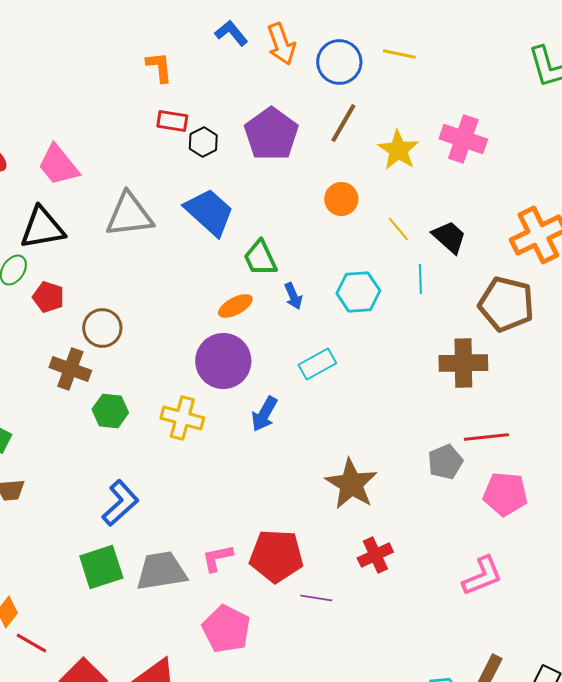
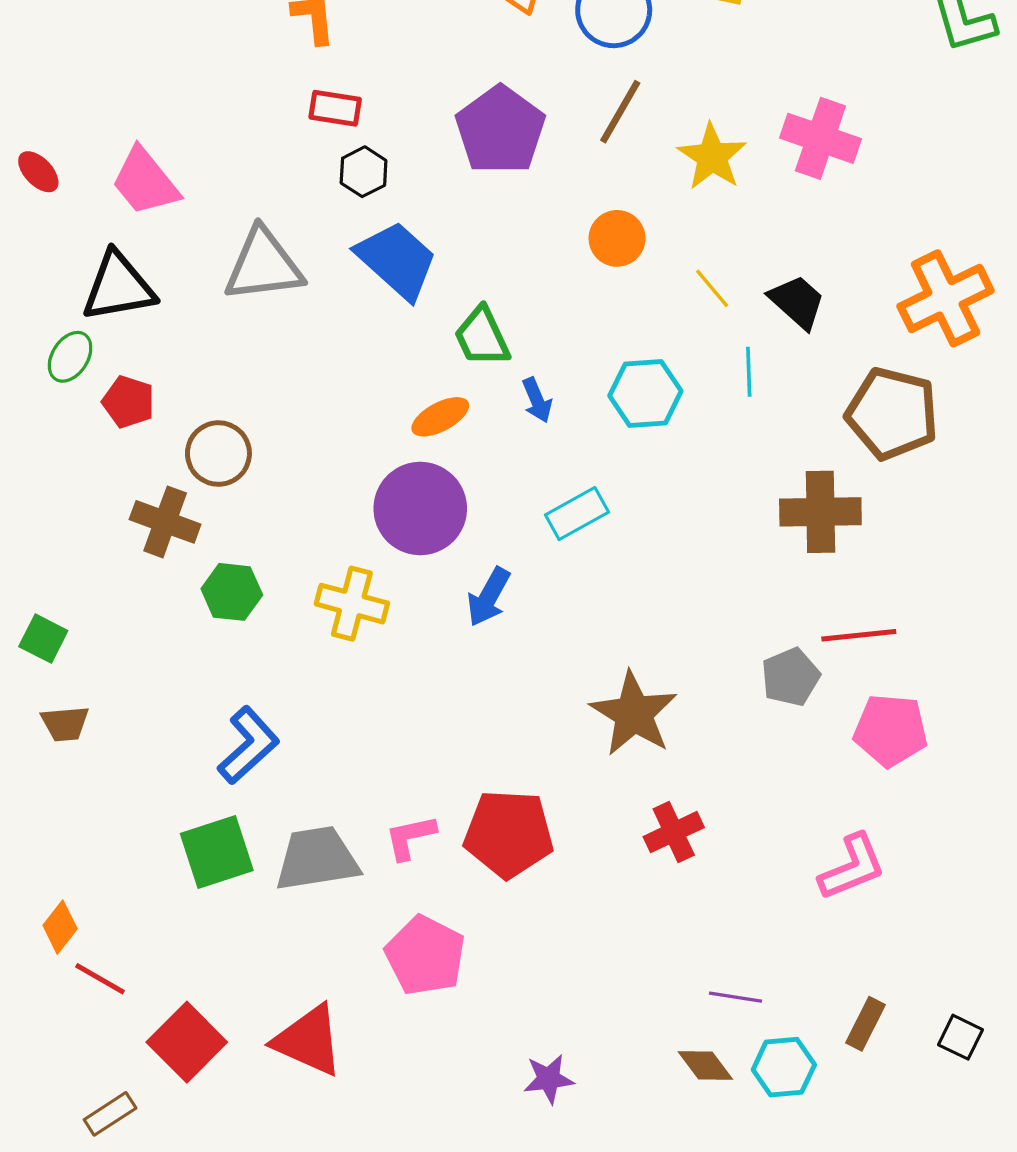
black hexagon: (203, 142) -> (364, 172), moved
purple line: (316, 598) -> (735, 997), moved

